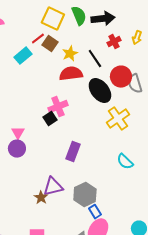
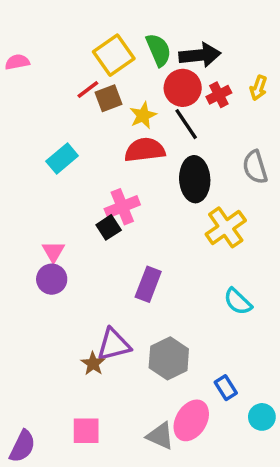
yellow square: (53, 19) -> (114, 55), turned 30
brown square: (50, 44) -> (109, 98), turned 35
cyan rectangle: (23, 56) -> (62, 159), moved
red circle: (121, 77) -> (183, 88), moved
black ellipse: (100, 91) -> (195, 179), turned 35
blue rectangle: (95, 212) -> (226, 388), moved

